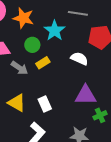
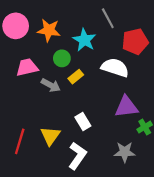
gray line: (78, 13) -> (108, 18), turned 60
white semicircle: (79, 59) -> (115, 68), size x1.4
yellow triangle: (17, 103) -> (50, 136), moved, turned 42

